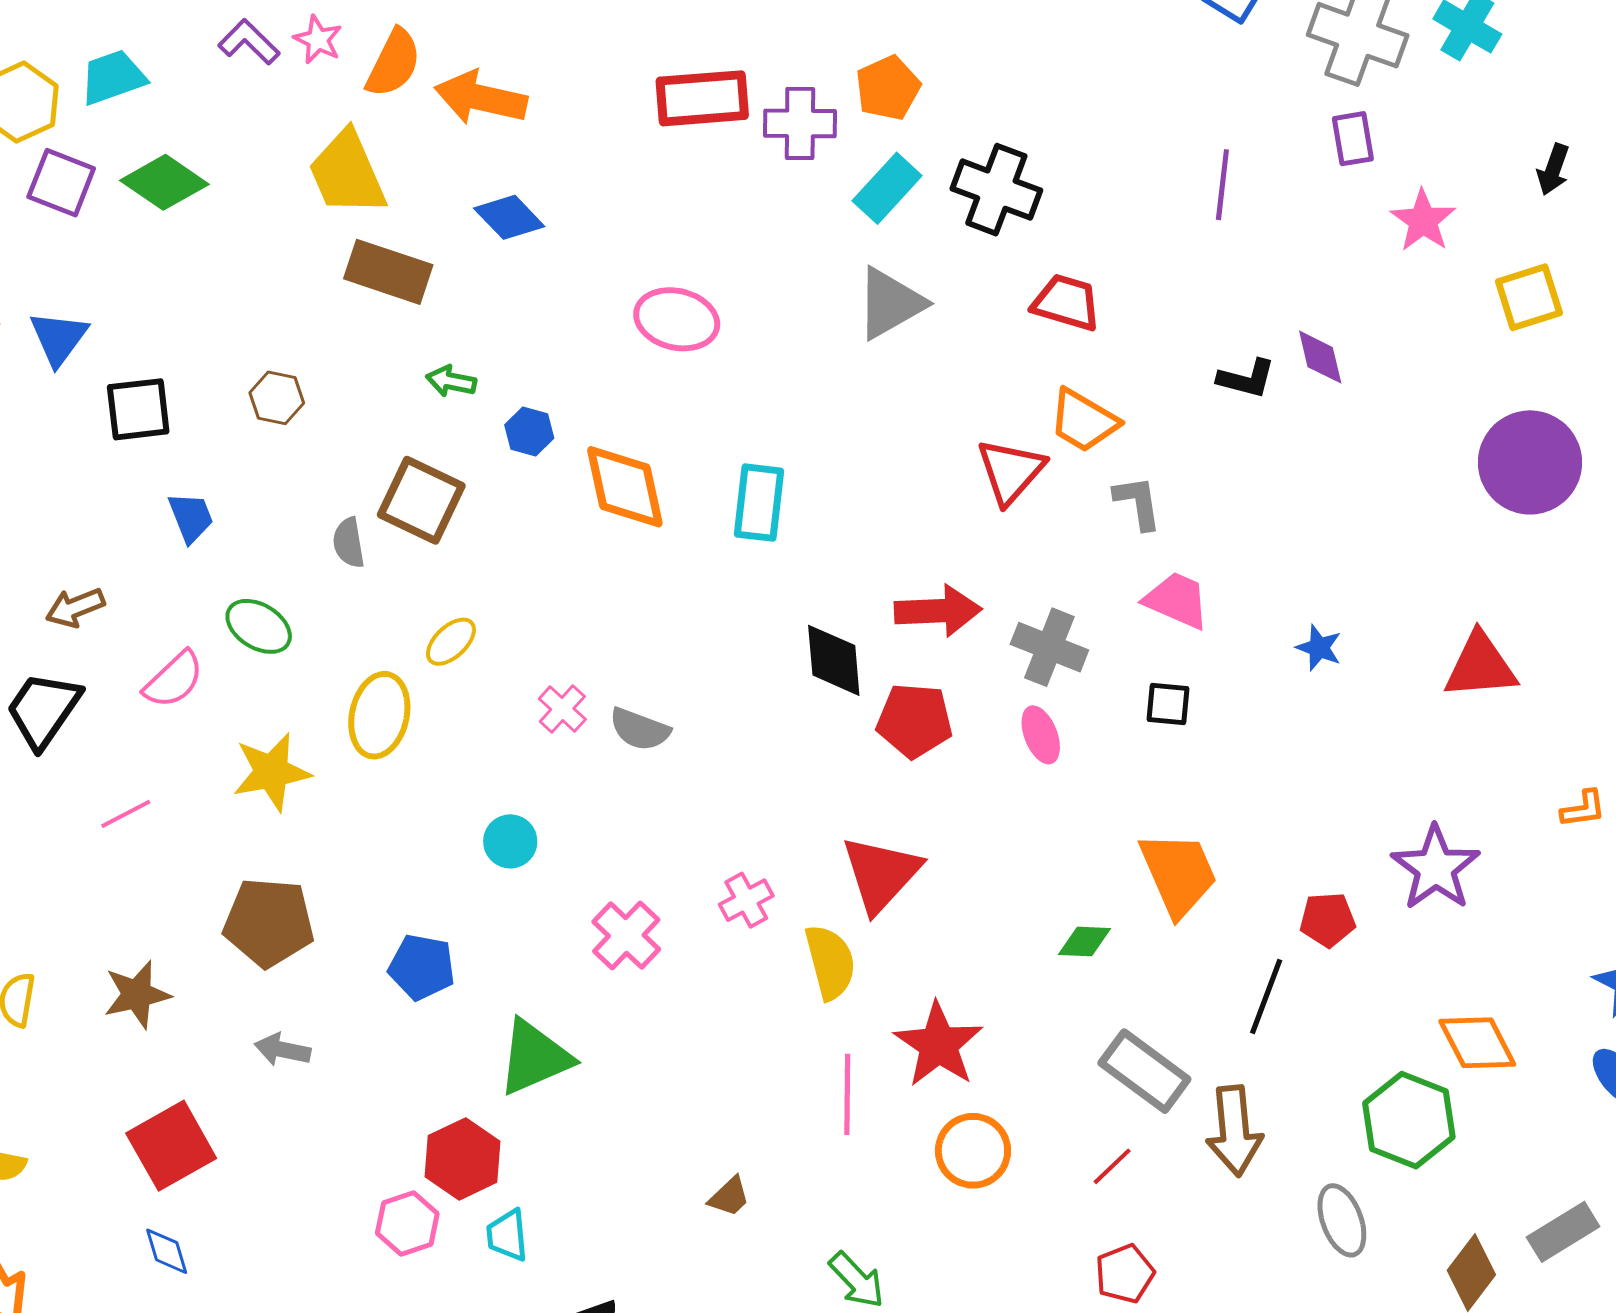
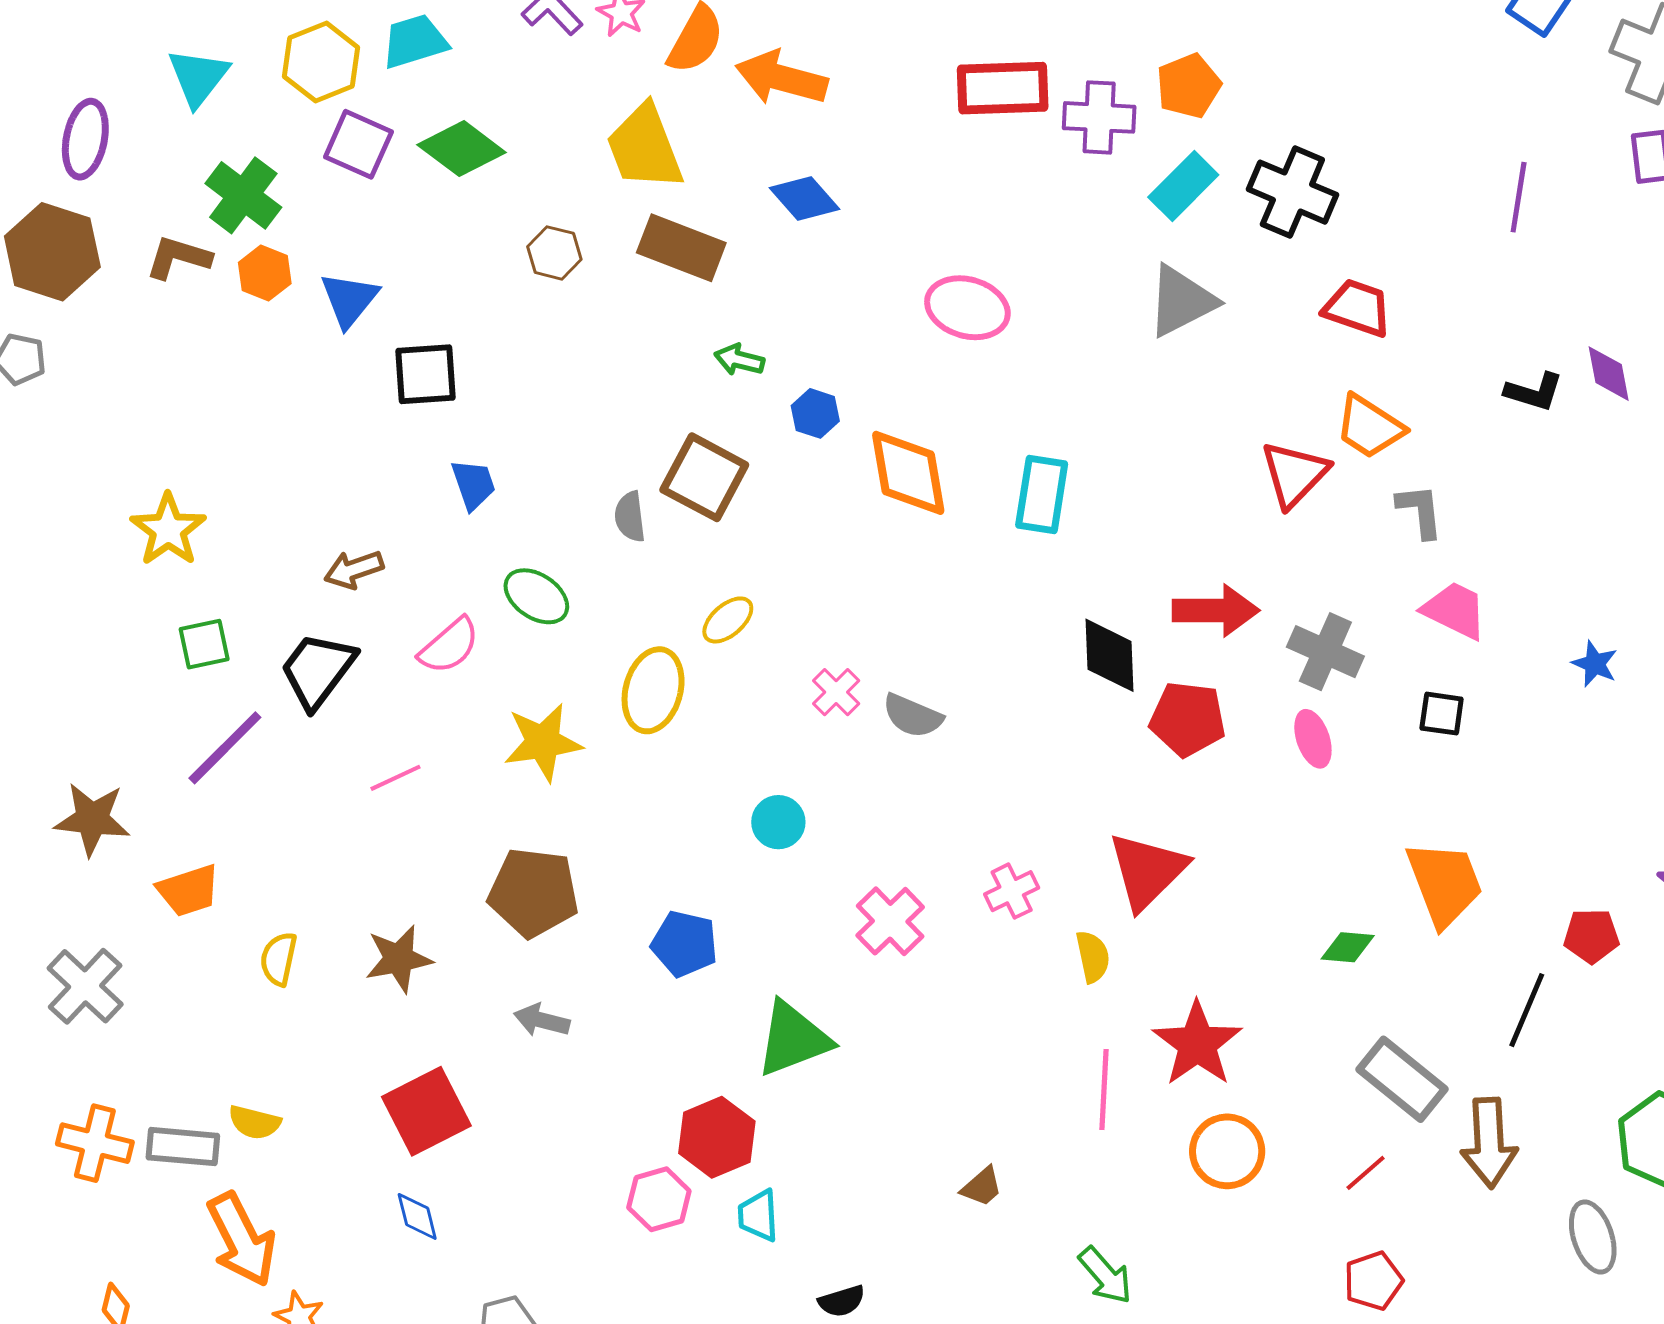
brown hexagon: (277, 398) -> (554, 253), moved
yellow semicircle: (830, 962) -> (1093, 957), size x0.7

